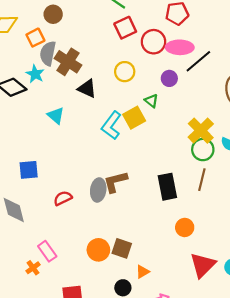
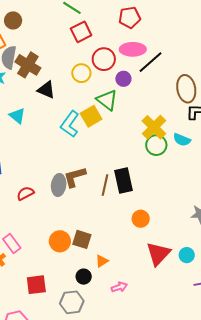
red circle: (153, 42) -> (104, 59), moved
green triangle: (151, 101) -> (107, 100), size x1.6
brown line: (202, 180) -> (105, 185), moved

